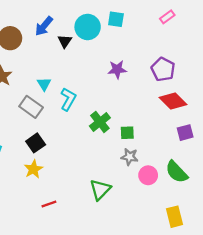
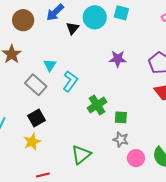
green triangle: (100, 190) -> (81, 155), moved

